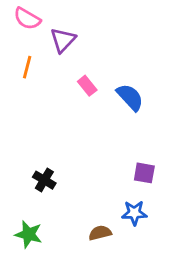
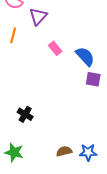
purple square: (144, 173) -> (93, 79), moved
blue star: (134, 213) -> (88, 152), moved

